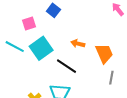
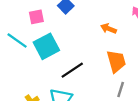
orange arrow: (78, 44) -> (109, 29), moved
black line: (67, 66) -> (72, 70), turned -75

